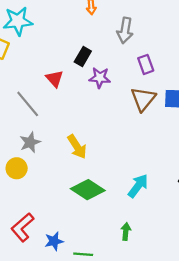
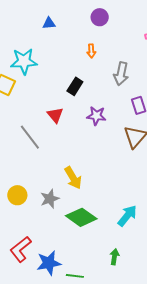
black rectangle: (83, 56) -> (75, 86), moved
gray star: (30, 142) -> (50, 199), moved
blue star: (54, 241) -> (49, 263), size x1.4

